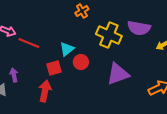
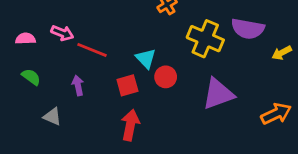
cyan triangle: (67, 49) -> (146, 58), turned -35
purple arrow: (14, 75) -> (78, 85), moved
red arrow: (45, 91) -> (130, 125), moved

